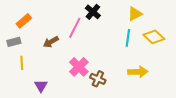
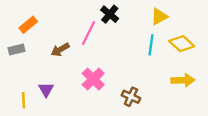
yellow line: (22, 63) -> (24, 100), moved
yellow arrow: (138, 72) -> (183, 80), moved
brown cross: (98, 79) -> (131, 97), moved
purple triangle: (41, 86) -> (46, 90), moved

